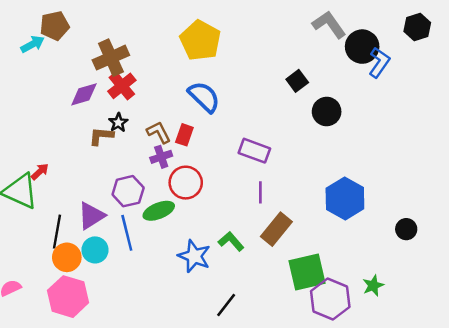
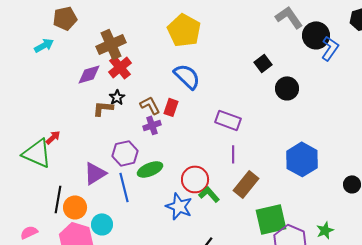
cyan arrow: (33, 44) -> (44, 45), moved
red circle: (186, 183) -> (195, 179), moved
black line: (57, 232) -> (58, 199), moved
cyan circle: (95, 250) -> (102, 224), moved

